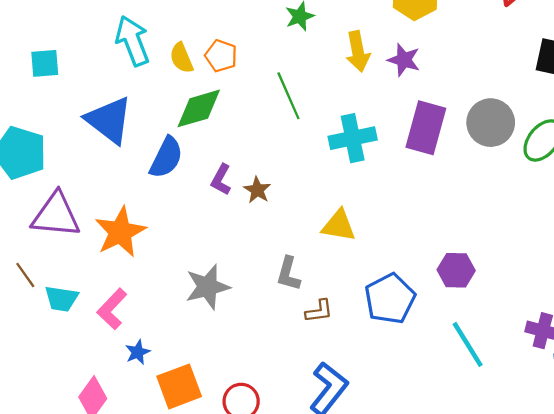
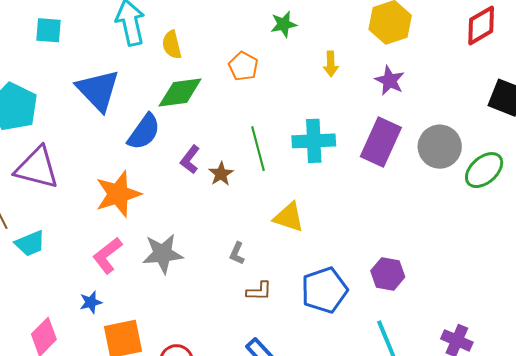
yellow arrow: (358, 51) -> (331, 64), size x0.7
orange pentagon: (221, 56) -> (243, 66), moved
purple star: (404, 60) -> (390, 81), moved
green line: (288, 96) -> (258, 149), moved
orange star: (120, 232) -> (118, 194), moved
gray L-shape: (288, 274) -> (237, 253), size x0.7
cyan trapezoid: (61, 299) -> (30, 243), turned -40
pink L-shape: (112, 309) -> (107, 255), moved

